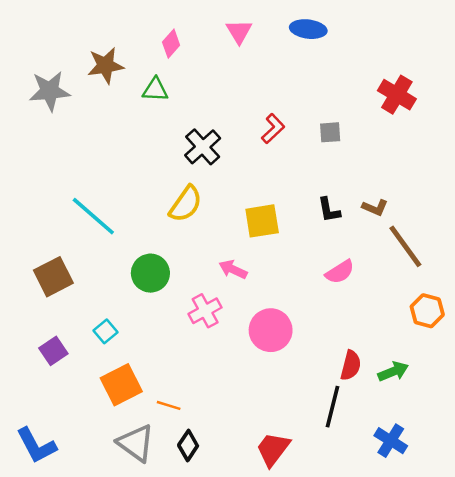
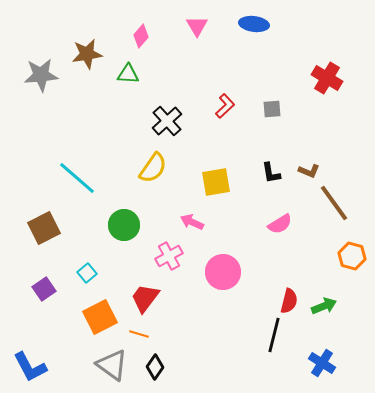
red trapezoid: (273, 449) -> (145, 298), moved

